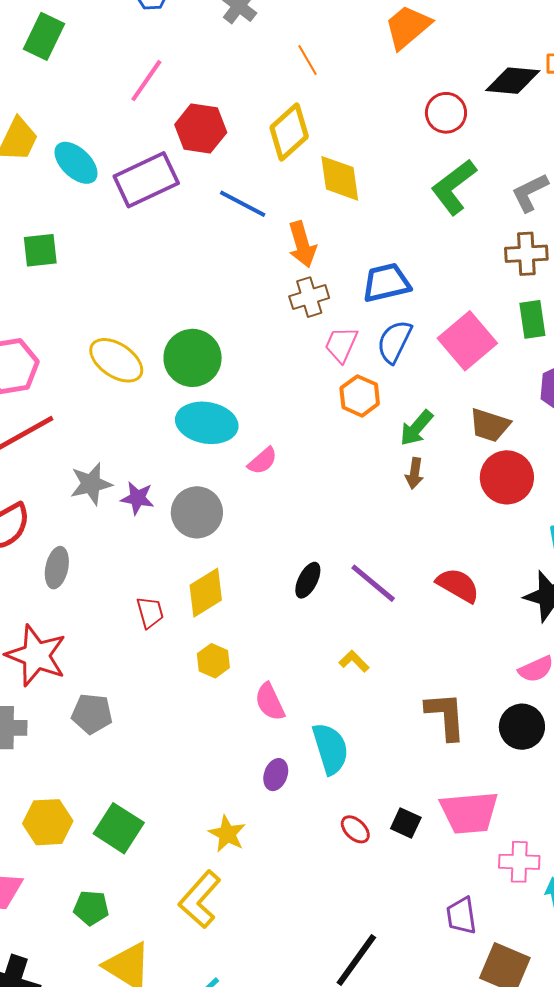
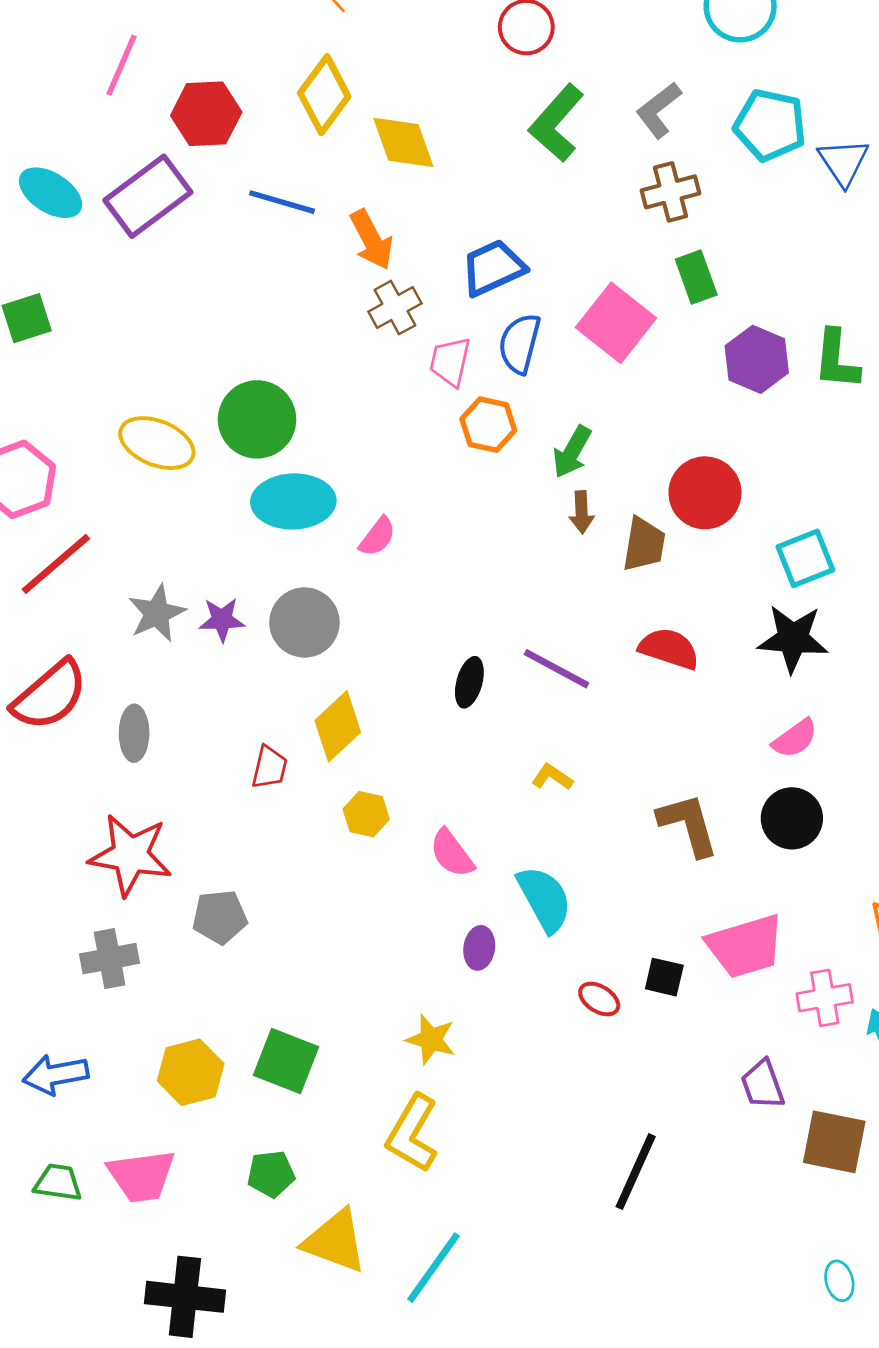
brown trapezoid: (490, 425) -> (644, 544), moved, turned -87
red trapezoid: (150, 612) -> (269, 767), turned 40

